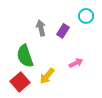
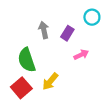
pink arrow: (76, 63) -> (81, 55), moved

